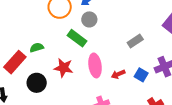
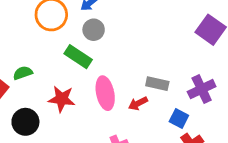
gray rectangle: (135, 41) -> (157, 84), moved, turned 49
blue square: (141, 75) -> (179, 118), moved

